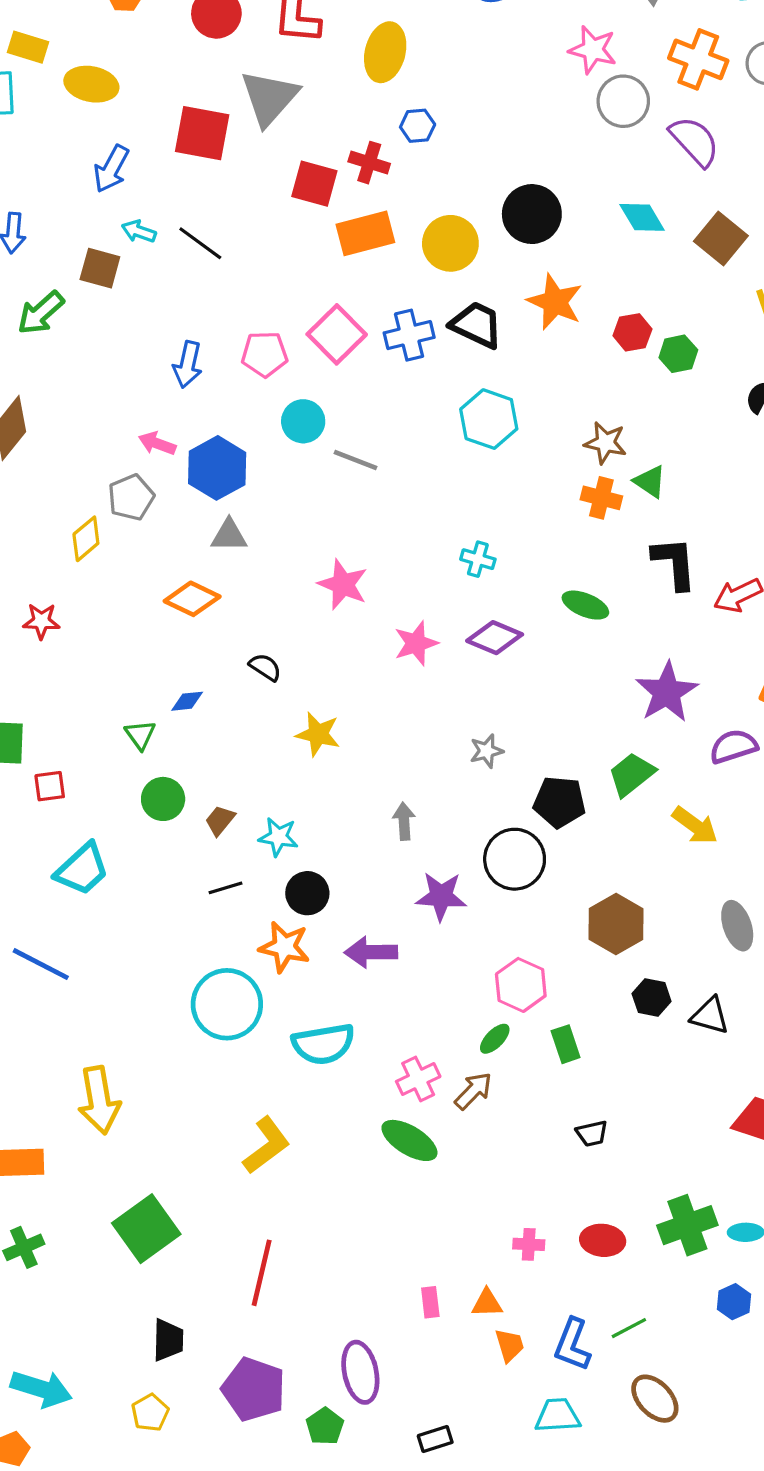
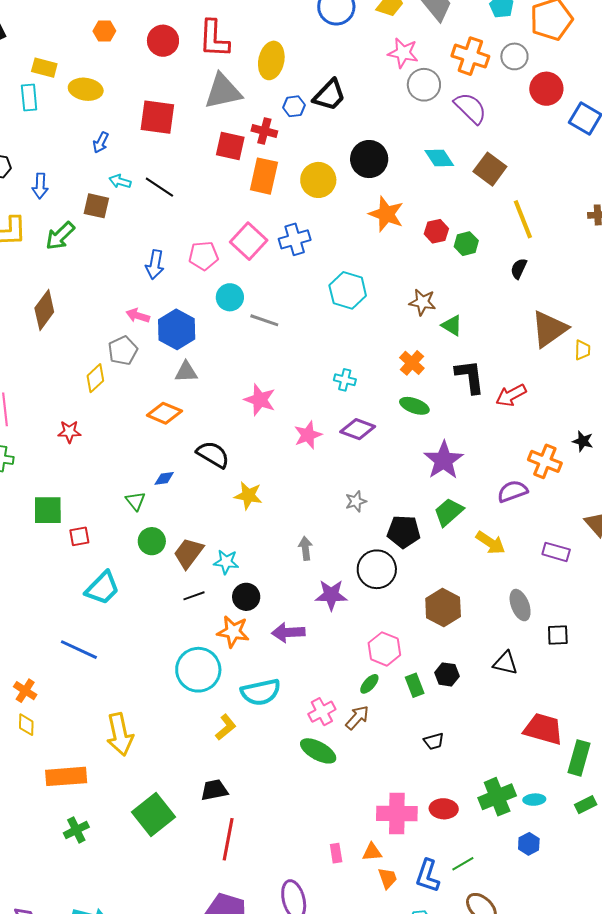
gray triangle: (269, 98) -> (223, 91), moved, turned 39
blue arrow: (111, 169) -> (101, 142), size x0.7
orange rectangle: (365, 233) -> (264, 176), turned -60
black trapezoid: (477, 325) -> (329, 95), moved, turned 111
orange cross: (601, 498) -> (412, 363), moved, turned 30
black semicircle: (265, 667) -> (213, 454), size x1.6
purple star: (667, 692) -> (444, 460), moved
brown trapezoid: (220, 820) -> (189, 553), size x1.6
black hexagon: (652, 997) -> (447, 674), moved
yellow L-shape: (266, 1145) -> (226, 727), moved, size x0.7
pink cross: (529, 1244) -> (397, 814), size x2.0
black trapezoid: (168, 1340) -> (214, 790), moved, turned -100

